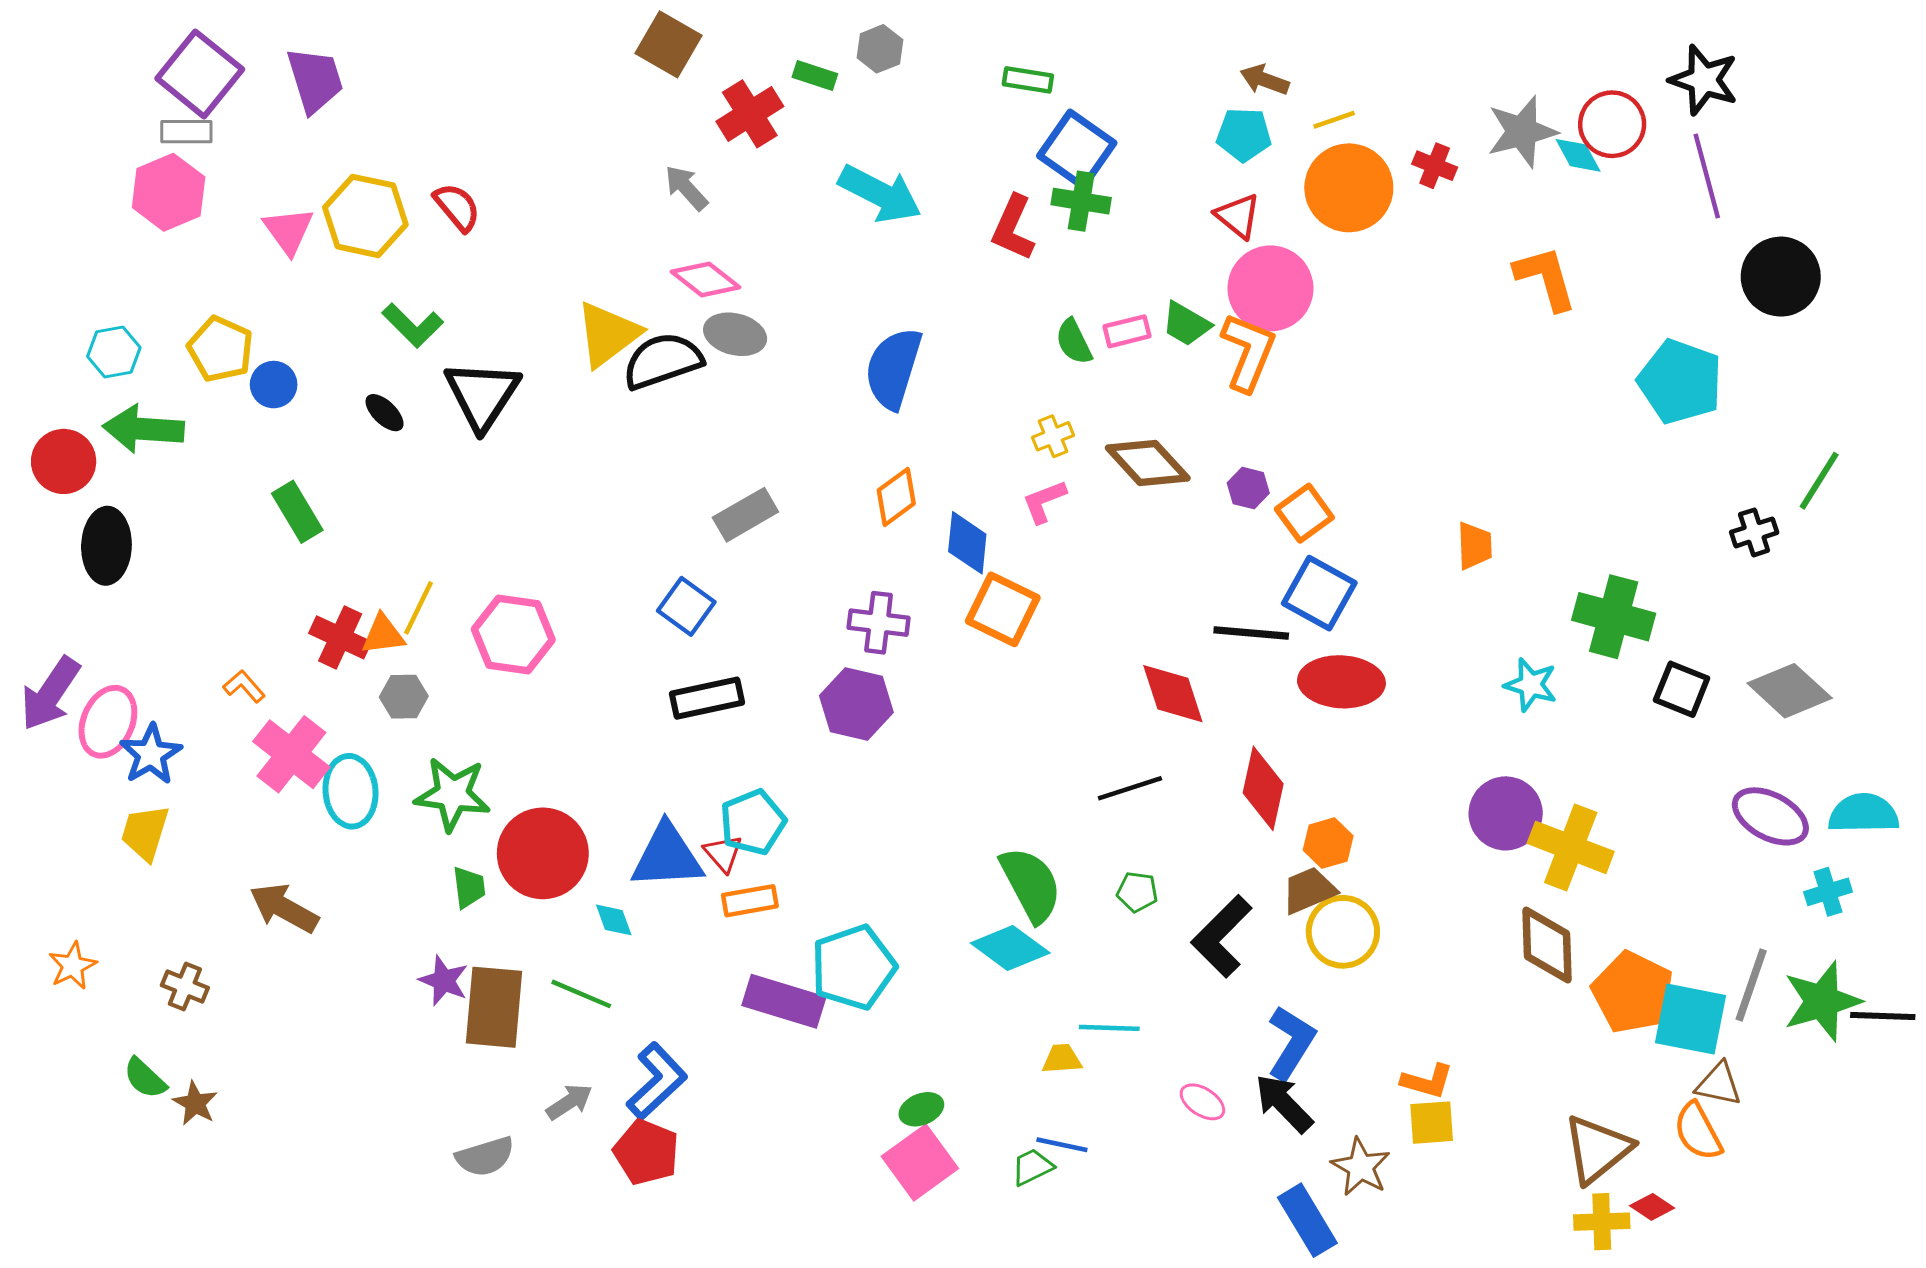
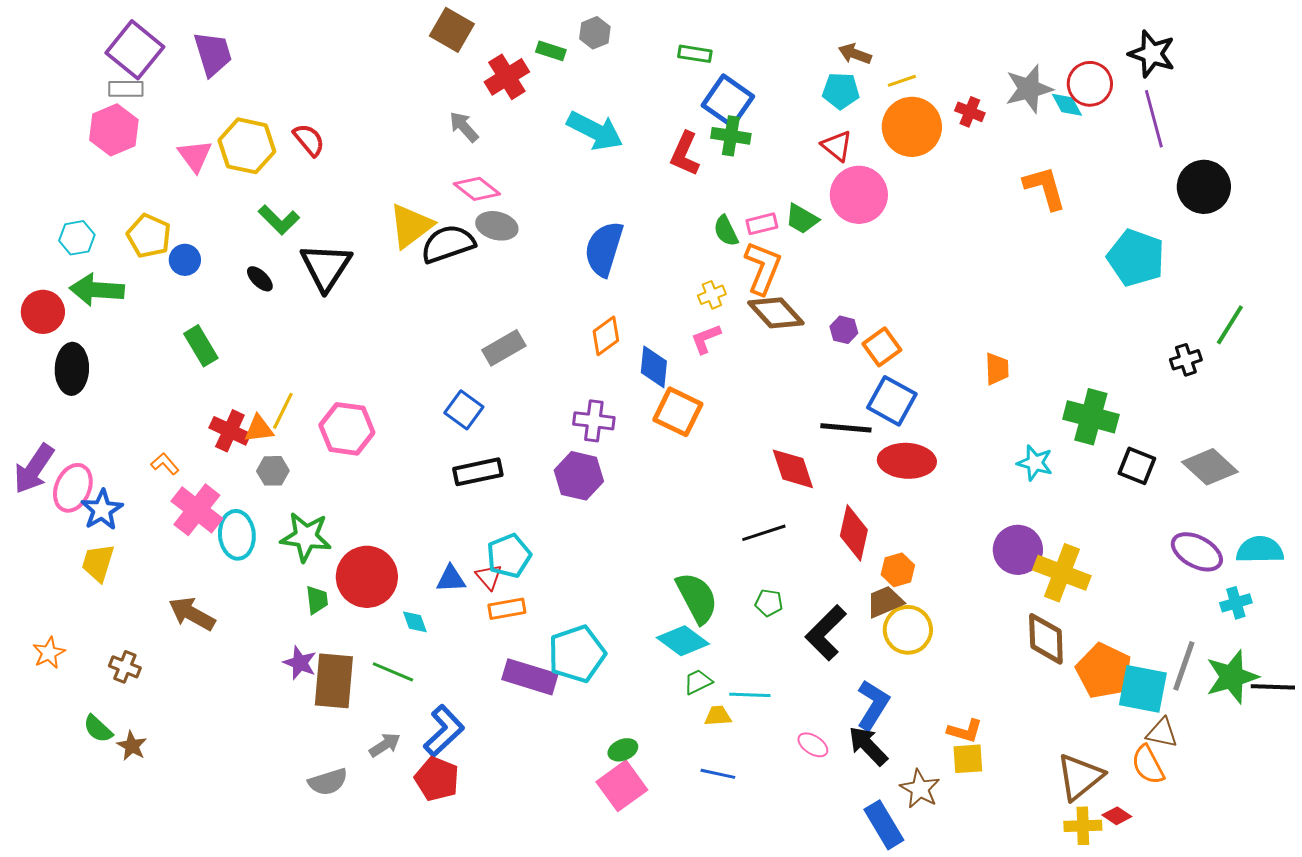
orange L-shape: (1248, 352) -> (763, 268), moved
blue triangle: (667, 856) -> (451, 579), size x0.6
green trapezoid: (1032, 1167) -> (698, 682), moved

